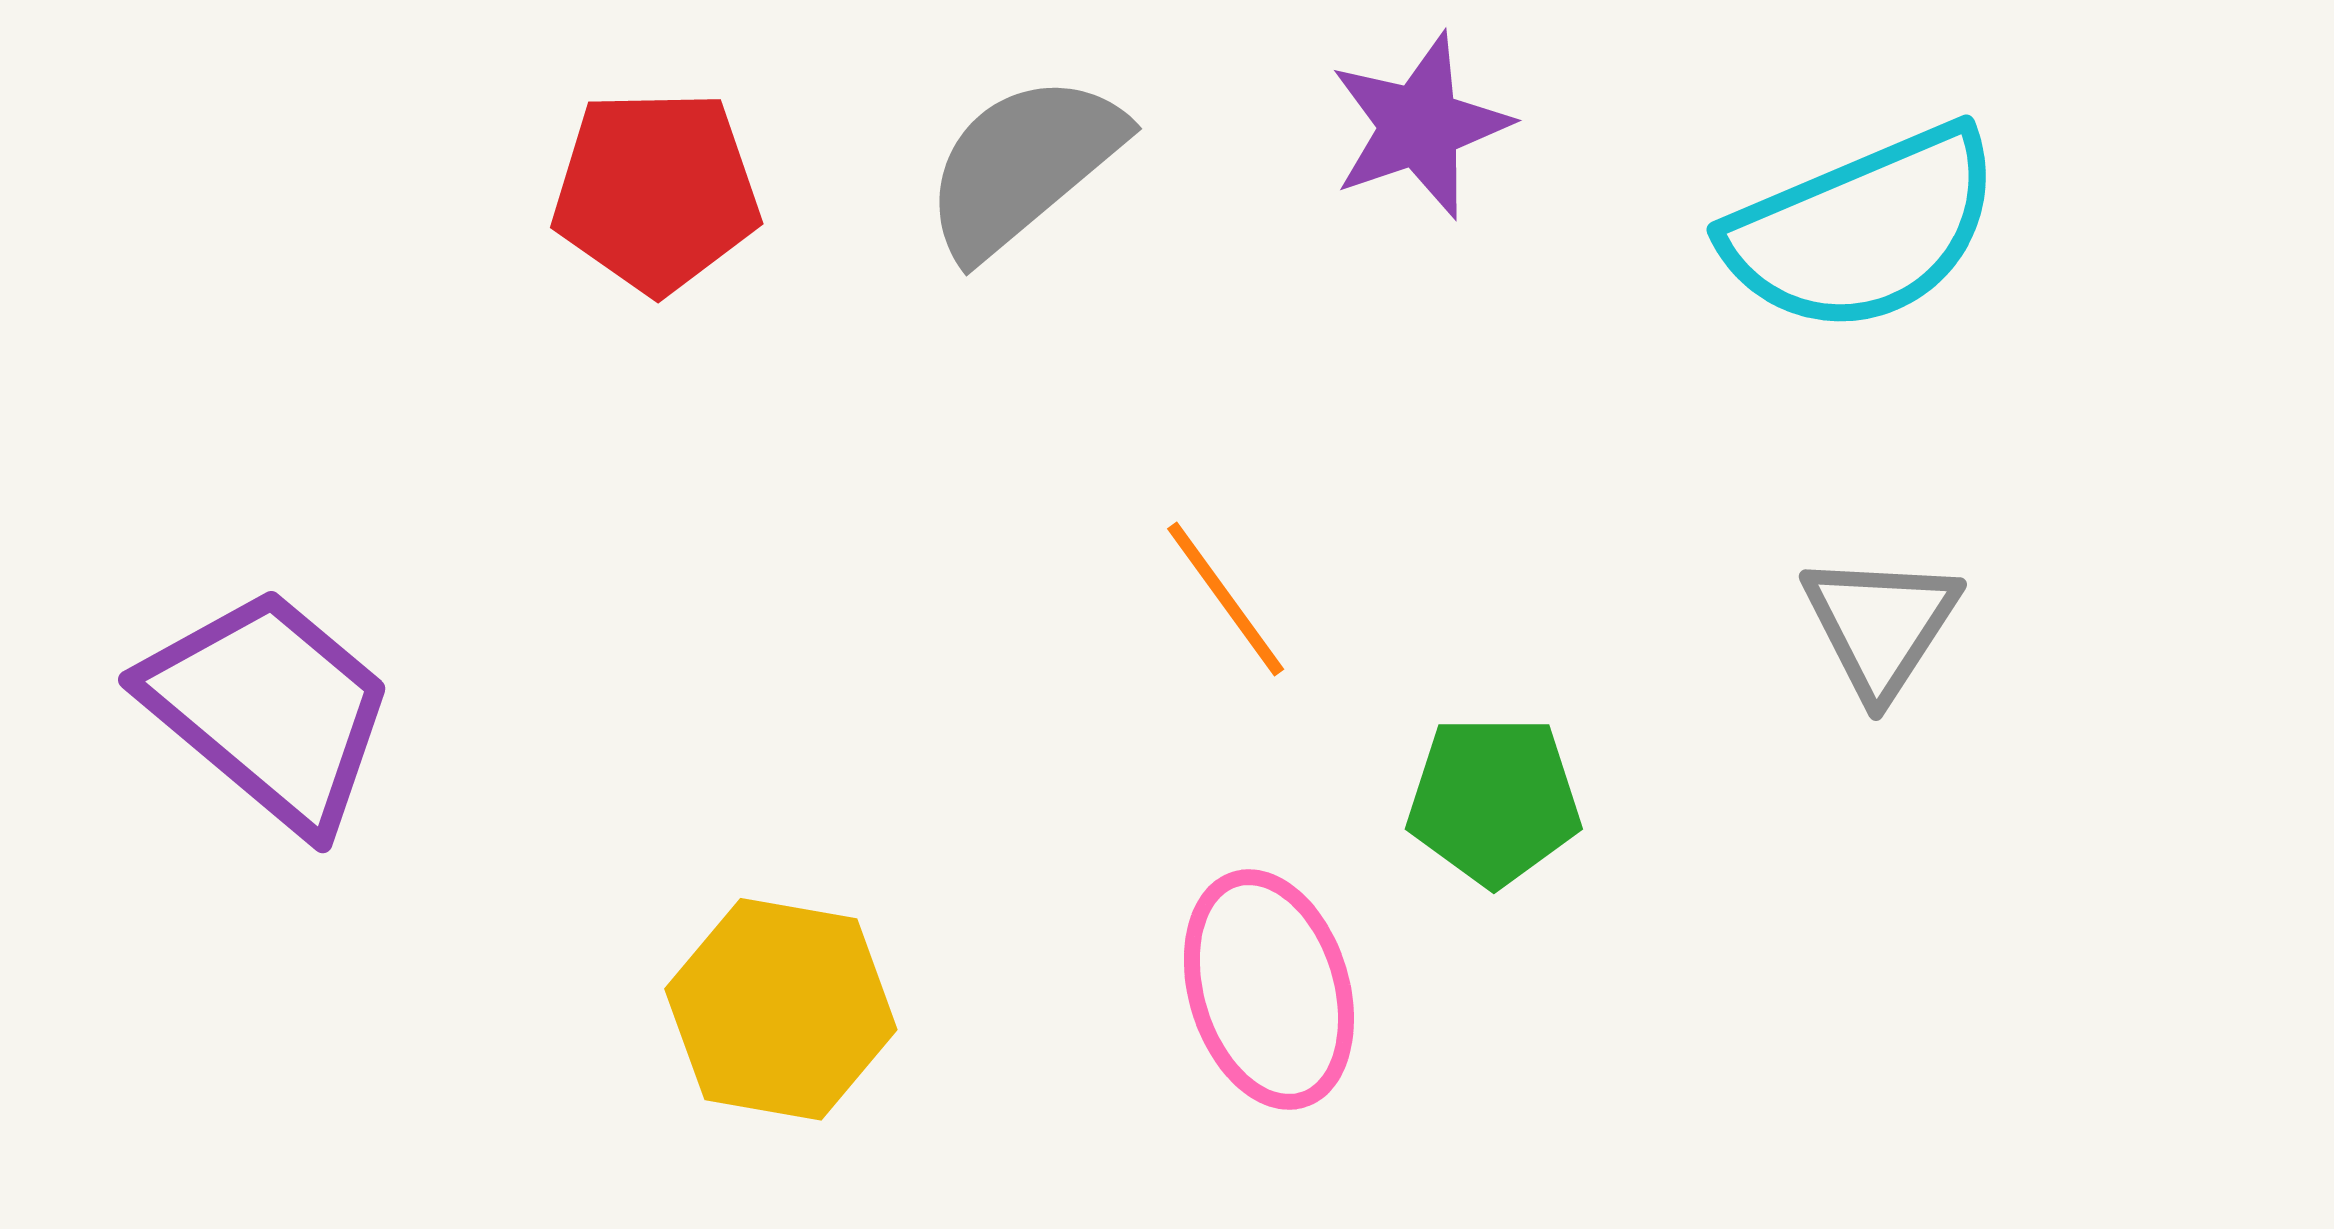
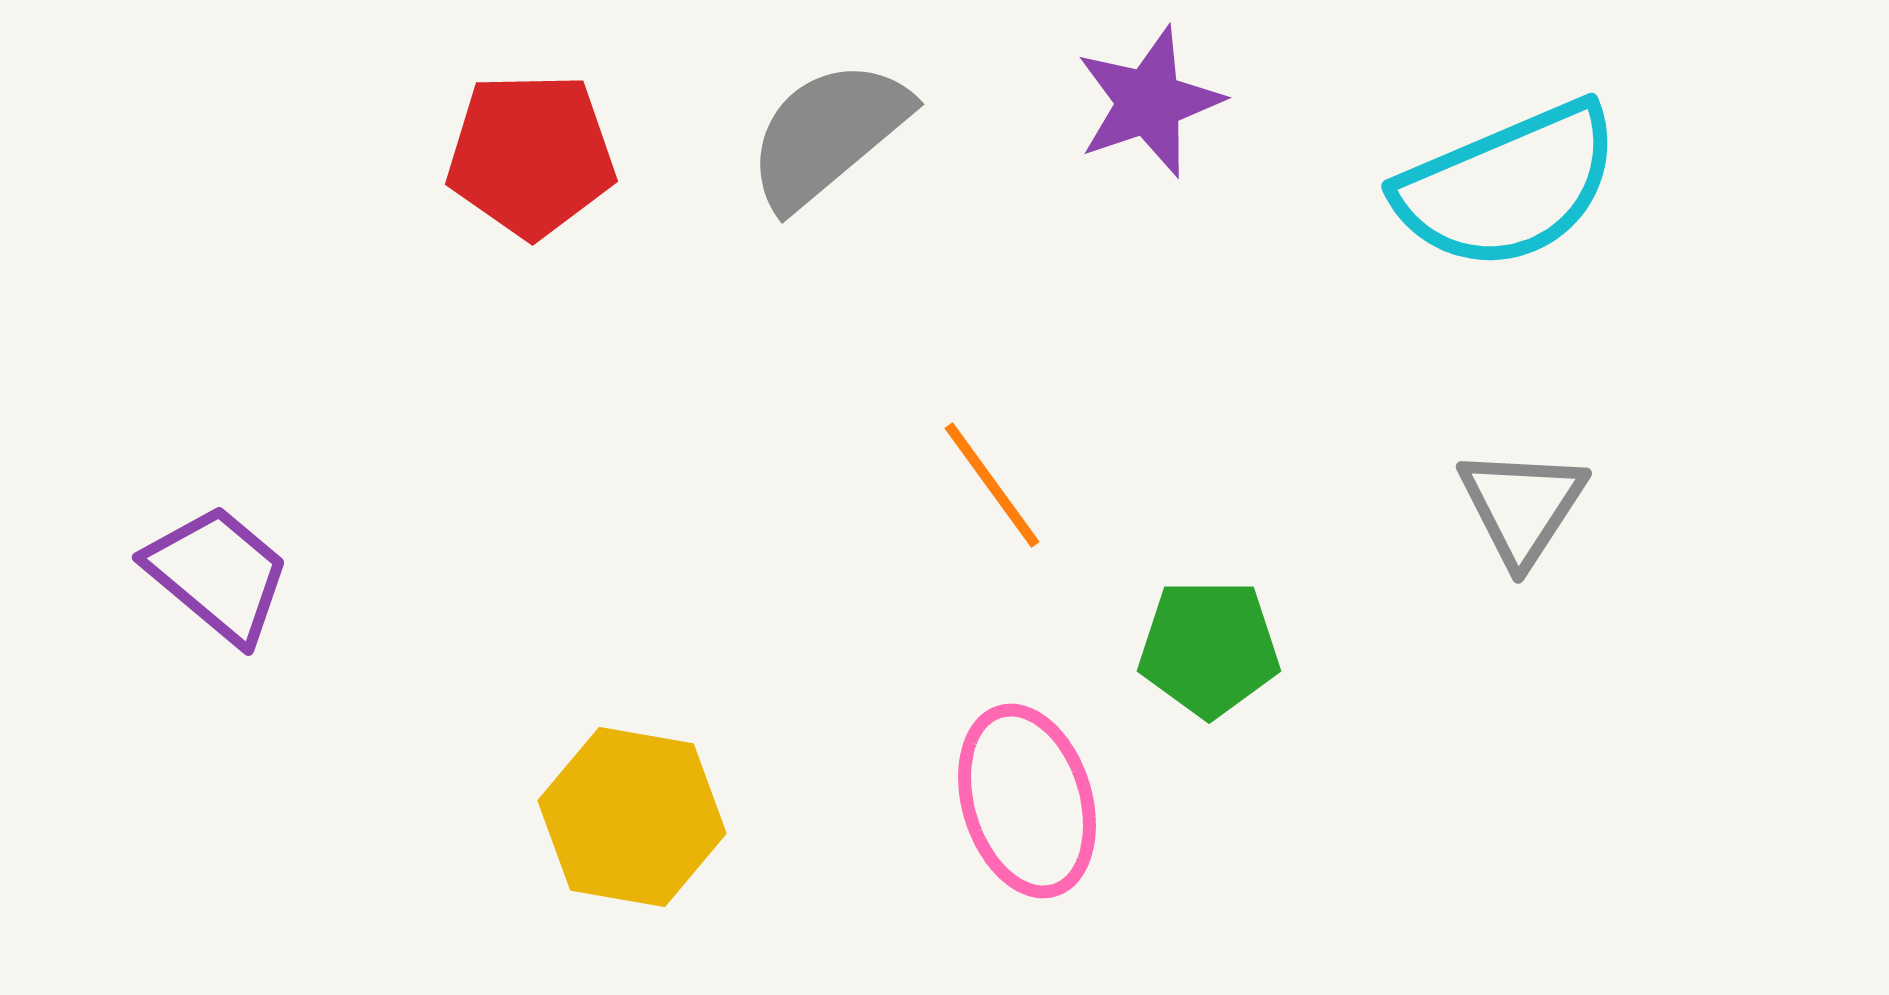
purple trapezoid: (269, 709) -> (218, 574), size x0.7

